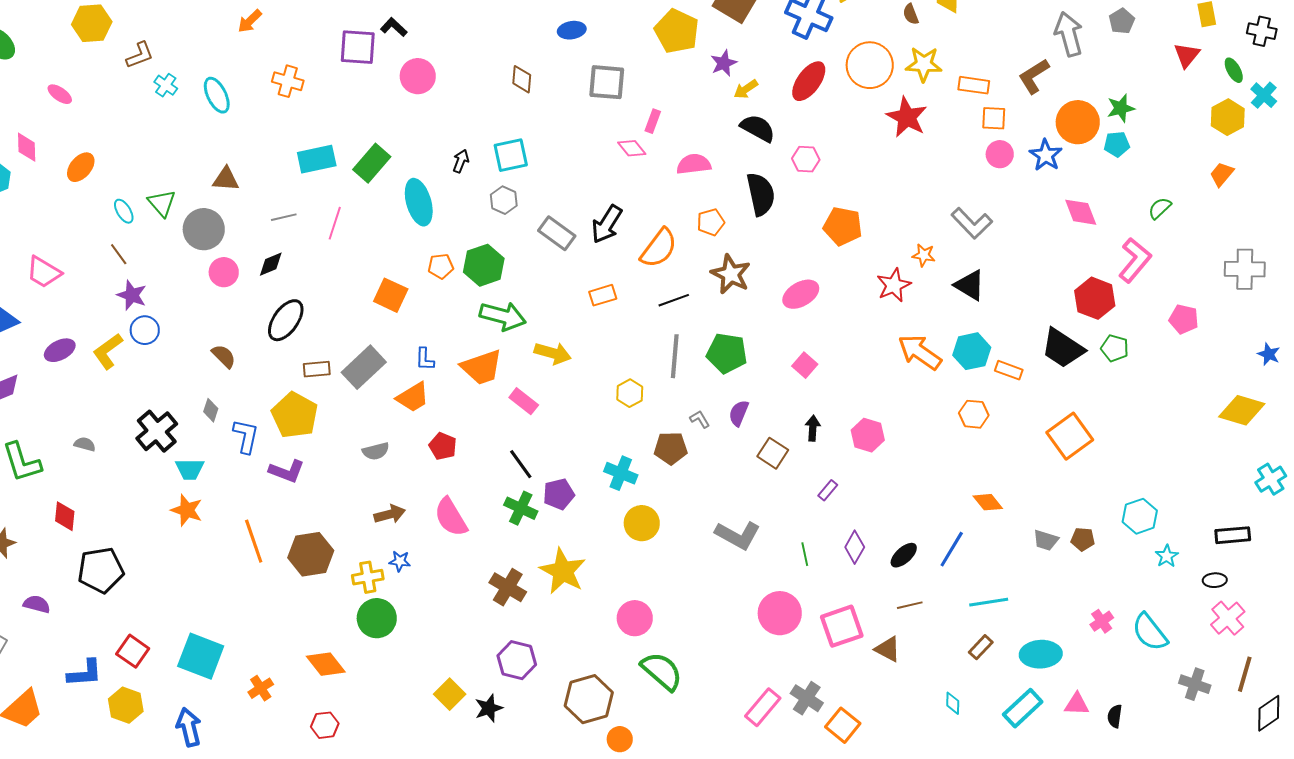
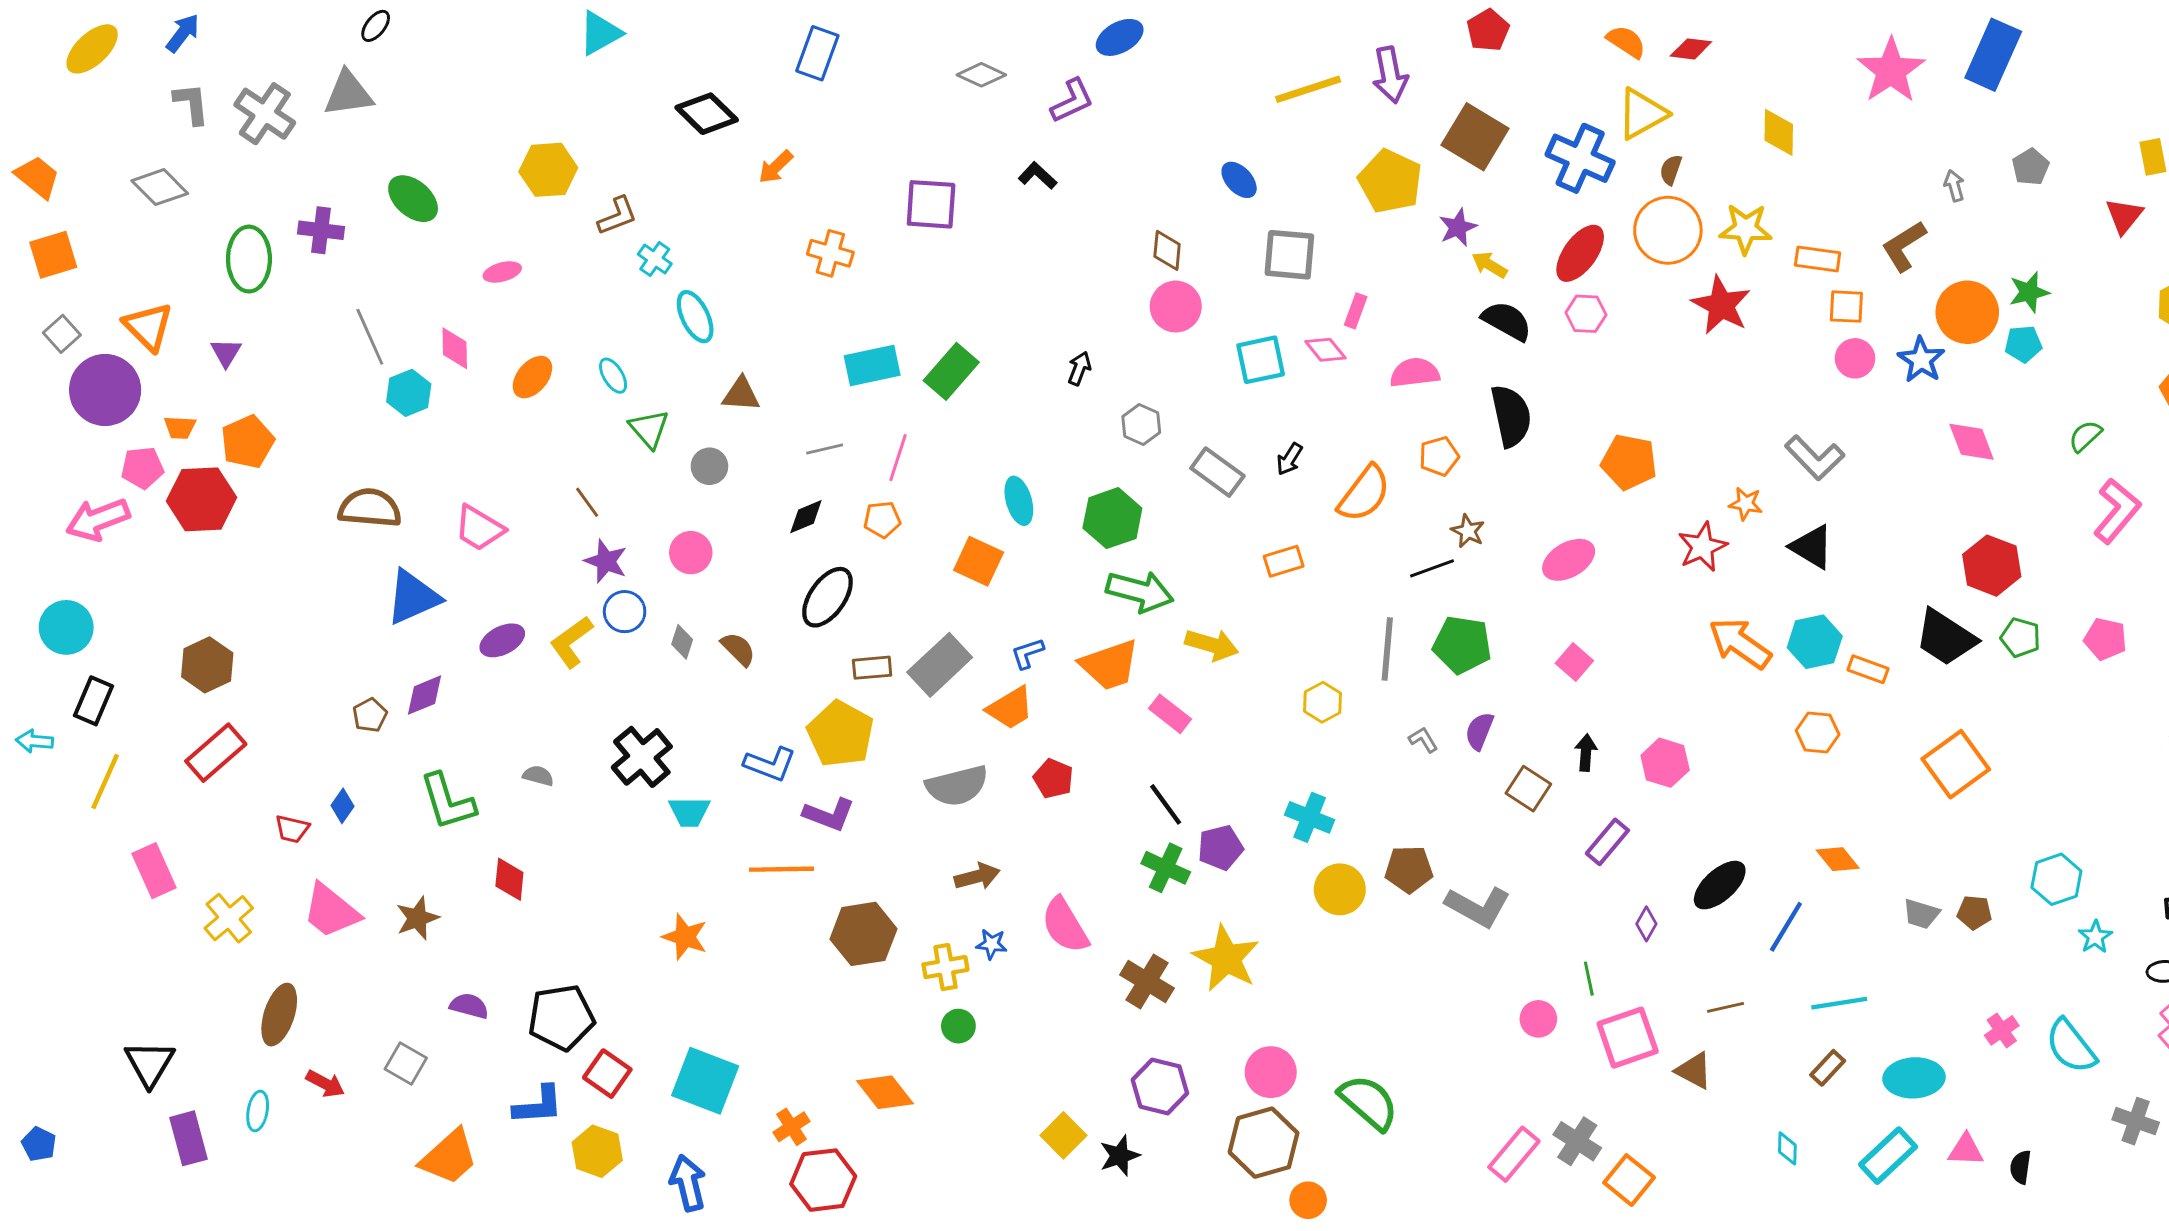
brown semicircle: (911, 14) -> (1671, 170), moved, turned 40
black L-shape: (394, 27) -> (1038, 176), moved
blue ellipse: (572, 30) -> (1239, 180), turned 56
gray arrow: (1069, 34) -> (1954, 186), size x0.5
pink circle: (418, 76) -> (1176, 307), moved
yellow arrow: (746, 89) -> (1489, 265), turned 65
pink ellipse: (60, 94) -> (502, 272), turned -50
cyan ellipse: (217, 95) -> (695, 317), moved
cyan square: (511, 155) -> (1261, 360), moved
pink hexagon: (806, 159) -> (1586, 314), moved
cyan ellipse: (419, 202) -> (1019, 501), moved, size x0.7
cyan ellipse: (124, 211) -> (613, 376), moved
black arrow: (607, 224) -> (1289, 459), size x0.6
gray circle: (204, 229) -> (709, 466), size x0.6
pink L-shape: (1135, 260) -> (2117, 511), moved
orange pentagon: (441, 266) -> (882, 520), moved
pink circle: (224, 272) -> (691, 553), moved
brown star: (731, 274) -> (1468, 531), size x0.6
black line: (674, 300) -> (1432, 568), moved
pink pentagon: (1184, 319) -> (2105, 639), moved
blue L-shape: (425, 359) -> (1028, 653), turned 70
gray diamond: (211, 410) -> (682, 642), moved
blue L-shape: (246, 436) -> (770, 764), turned 99
brown pentagon: (671, 448) -> (1409, 869), moved
gray semicircle: (376, 451) -> (957, 786), size x1.6
purple rectangle: (828, 490) -> (1607, 842), size x1.5
orange star: (187, 510) -> (685, 937), moved
pink semicircle: (451, 517) -> (1065, 925), moved
orange line: (254, 541) -> (781, 869), moved, turned -72
purple diamond: (855, 547) -> (1646, 924), size x0.7
green line: (805, 554) -> (1589, 979), moved
black ellipse: (904, 555) -> (1720, 885), moved, size x1.4
black pentagon: (101, 570) -> (561, 1017), moved
pink circle: (780, 613) -> (1538, 1019), size x0.6
green circle: (377, 618) -> (958, 1026), size x0.6
pink circle: (635, 618) -> (1271, 1072), moved
red hexagon: (325, 725) -> (823, 1180), moved, size x1.6

